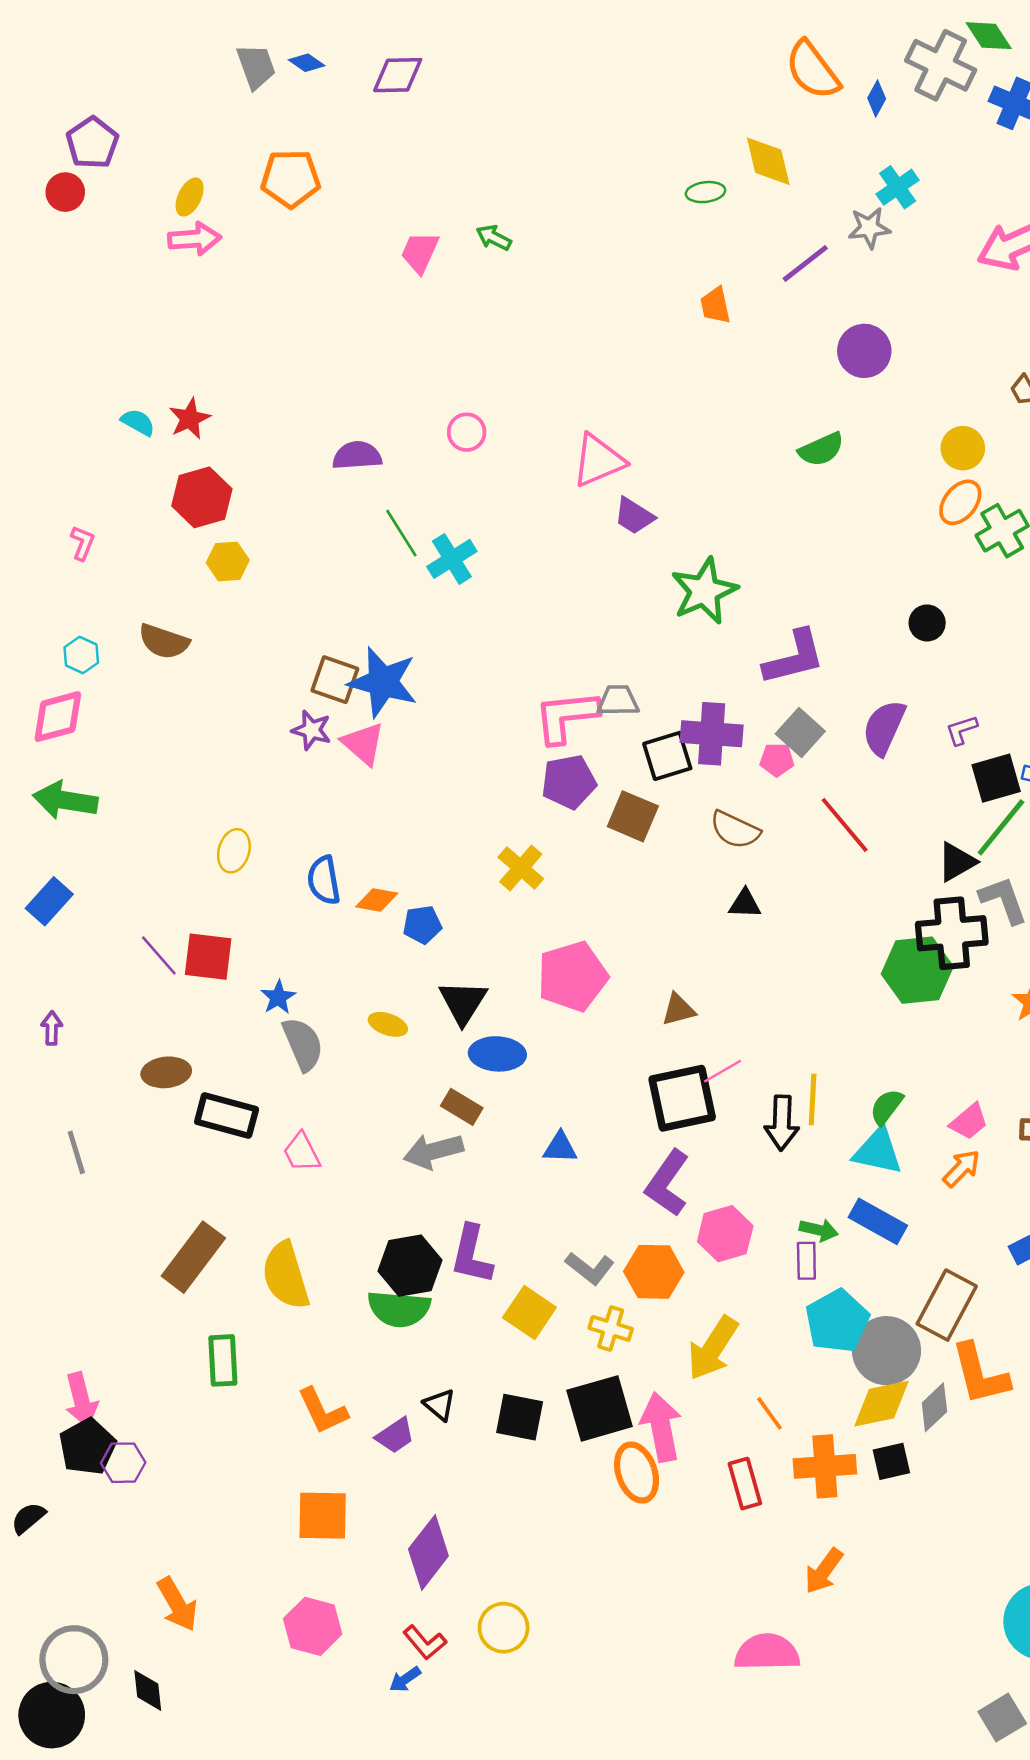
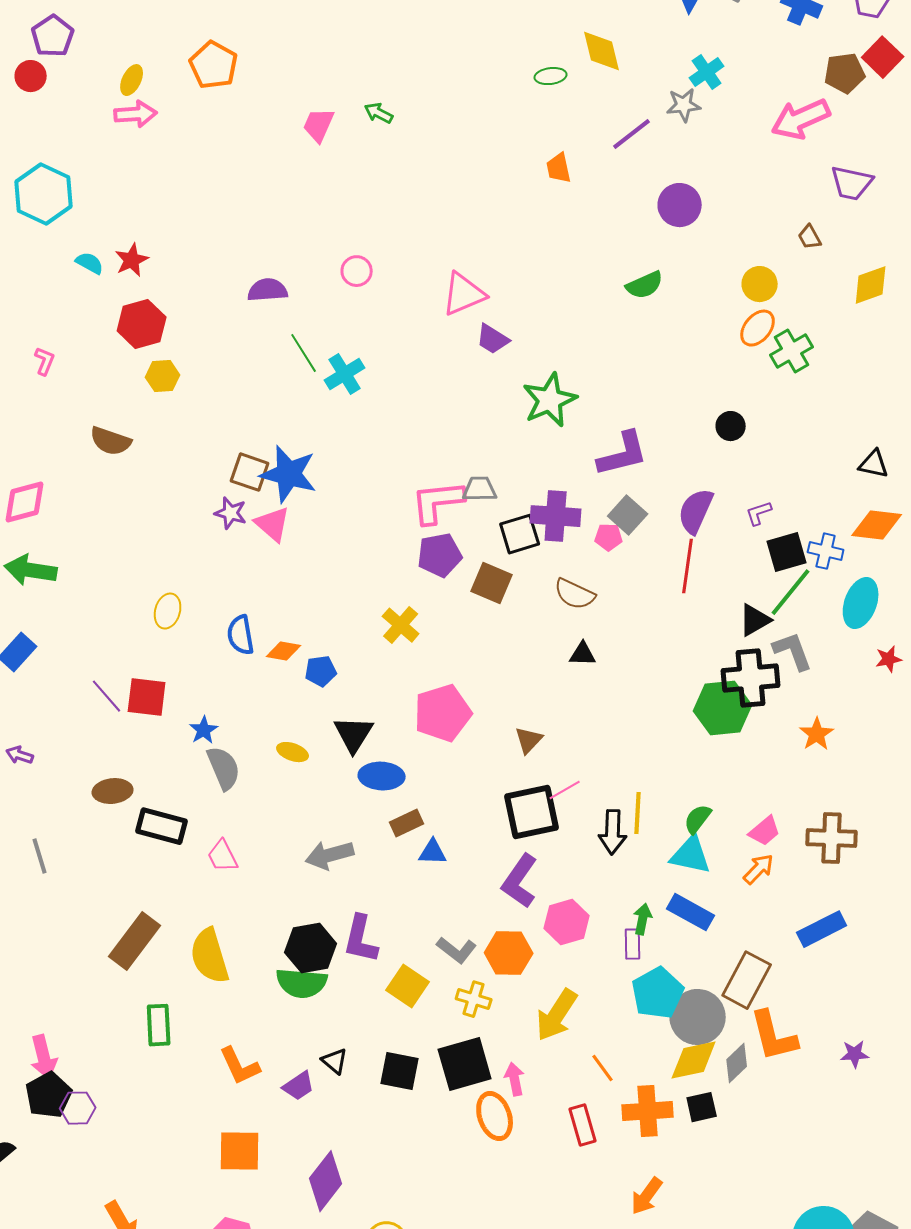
orange pentagon: (291, 179) -> (214, 65), turned 30
cyan hexagon: (81, 655) -> (44, 194), moved, size x2.0
red line: (845, 825) -> (688, 566), moved, turned 48
brown triangle: (678, 1010) -> (529, 740), turned -32
purple arrow: (52, 1028) -> (20, 755), turned -72
brown rectangle: (462, 1107) -> (407, 823), moved, turned -56
green arrow: (819, 1230) -> (643, 919), turned -92
pink arrow: (661, 1427) -> (515, 1079), size x0.6

